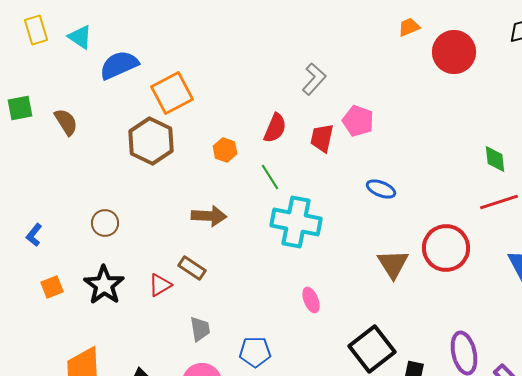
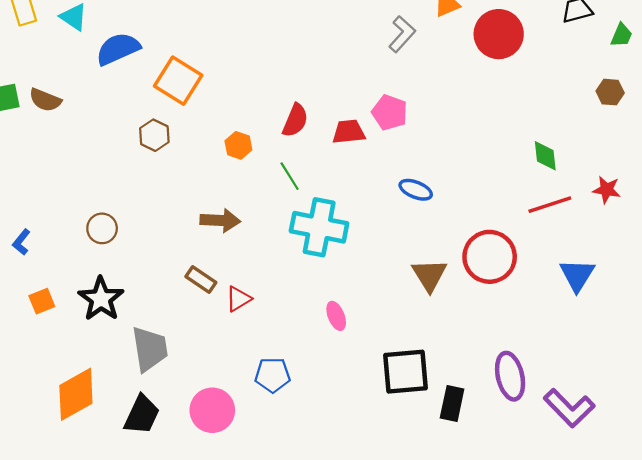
gray L-shape: (314, 79) -> (402, 34), moved
orange square: (172, 93) -> (178, 81), turned -30
brown semicircle: (66, 122) -> (45, 100), moved, turned 144
red trapezoid: (322, 138) -> (349, 132), turned 72
brown hexagon: (151, 141) -> (154, 135), size x0.6
red triangle: (160, 285) -> (238, 299), moved
gray trapezoid: (200, 329) -> (150, 349), moved, size x1.6
black square: (372, 349) -> (405, 372), turned 33

